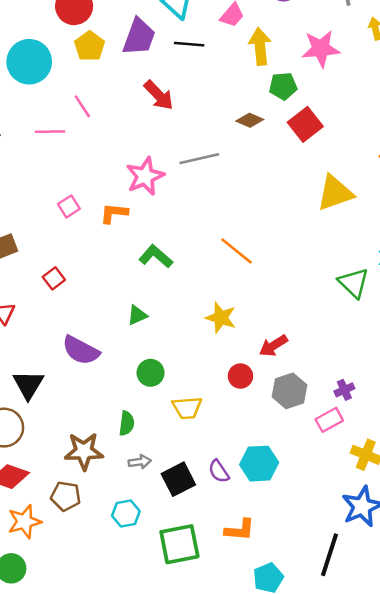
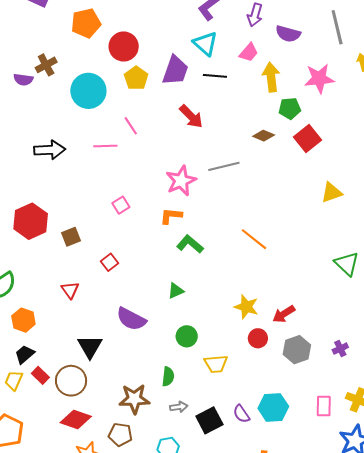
yellow triangle: (335, 193) -> (332, 193), size x0.7
orange L-shape: (114, 213) -> (171, 216), moved
yellow star: (221, 318) -> (246, 307), moved
pink rectangle: (329, 420) -> (324, 406), moved, turned -60

